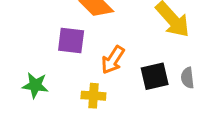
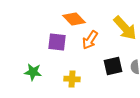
orange arrow: (113, 60) -> (90, 40), moved

